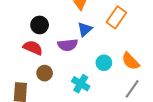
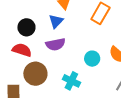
blue triangle: (85, 29) -> (56, 21), moved
brown circle: (45, 73) -> (35, 74), size x1.5

